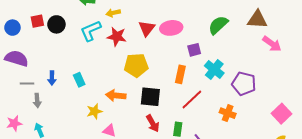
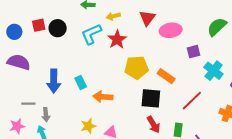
red triangle: (147, 28) -> (147, 18), moved
red star: (117, 37) -> (117, 39), turned 30
orange rectangle: (180, 74) -> (166, 76), moved, turned -66
blue arrow: (52, 78) -> (54, 81), size x1.6
gray line: (27, 83) -> (28, 104), moved
orange arrow: (116, 95) -> (103, 97), moved
gray arrow: (37, 100) -> (46, 115), moved
yellow star: (94, 111) -> (88, 126), moved

